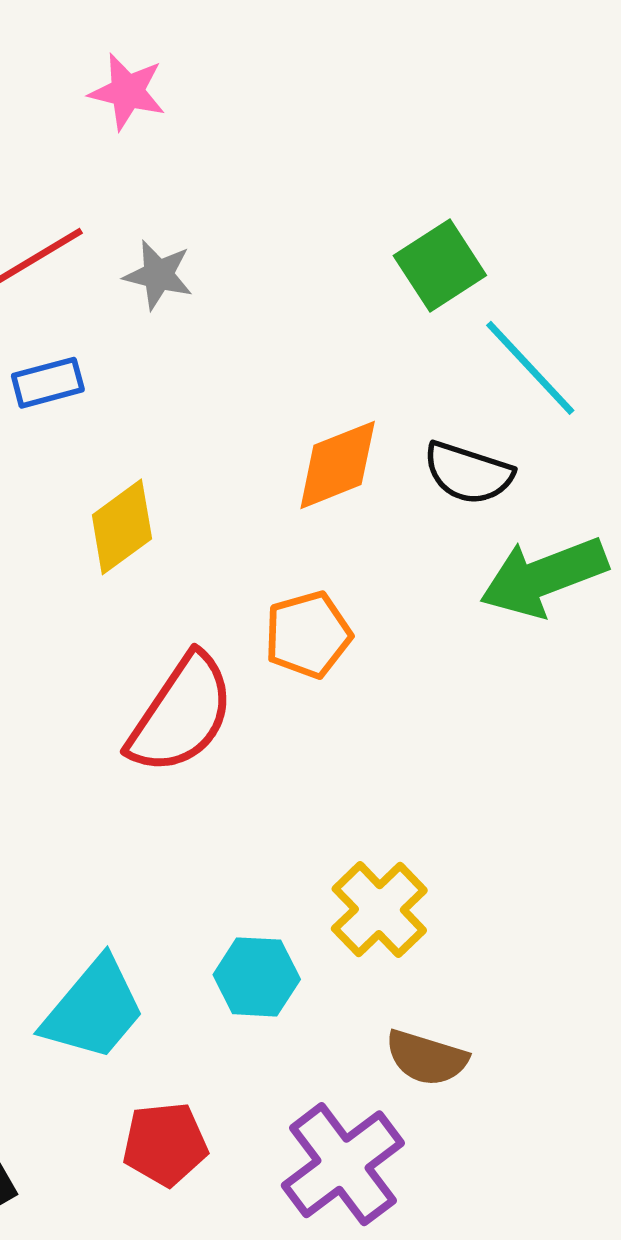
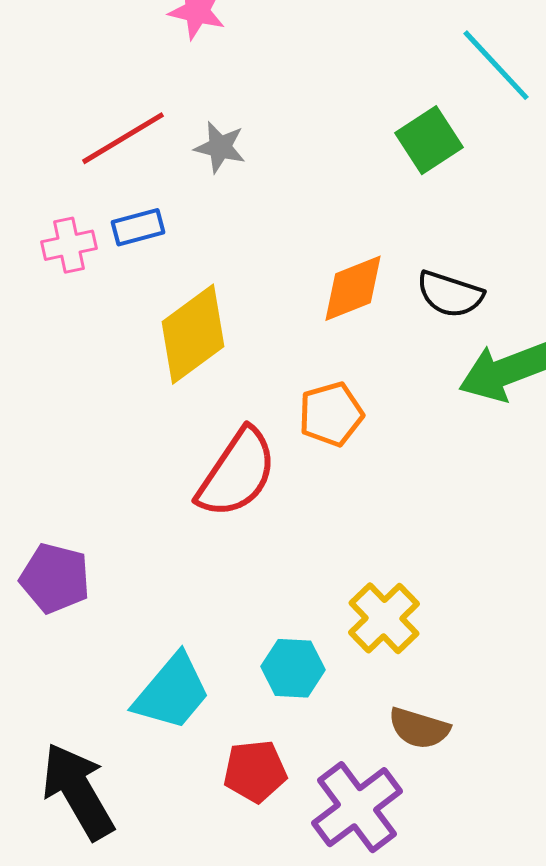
cyan line: (530, 368) -> (496, 65), moved
yellow diamond: (122, 527) -> (193, 334), size x1.4
red pentagon: (165, 1144) -> (255, 771), moved

